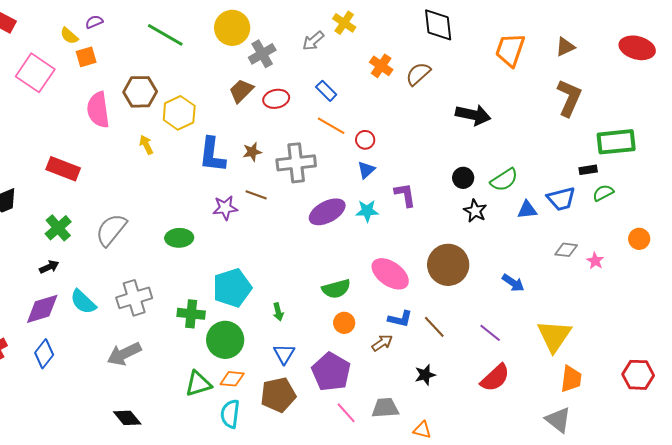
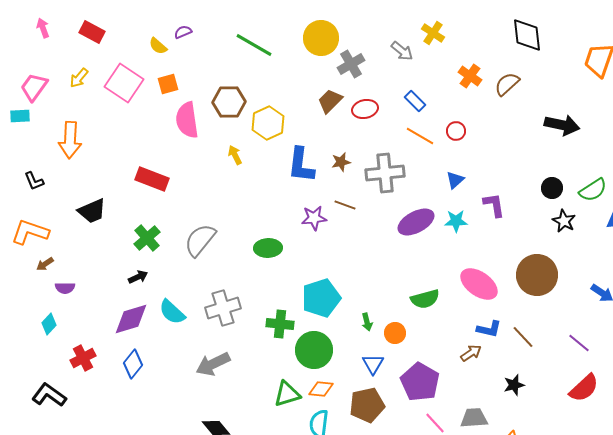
gray arrow: (313, 41) -> (402, 51), turned -100
orange square: (86, 57) -> (168, 84), moved
red circle: (365, 140) -> (456, 131), moved
orange circle: (344, 323) -> (395, 333), moved

